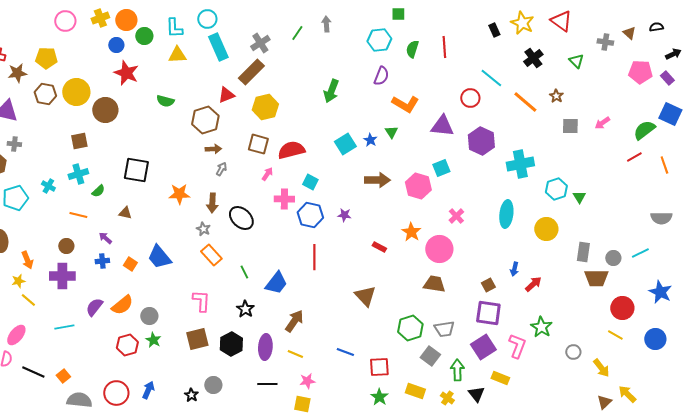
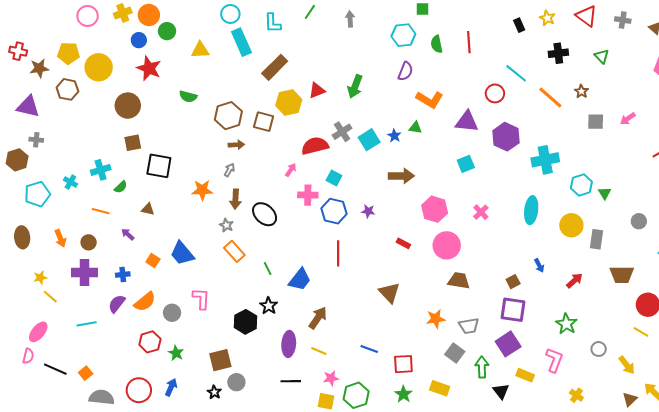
yellow star: (522, 23) -> (547, 18), size x0.7
cyan L-shape: (174, 28) -> (273, 23), moved
green line: (297, 33) -> (310, 12), moved
gray cross: (605, 42) -> (623, 20), moved
gray cross: (260, 43) -> (342, 132), moved
green semicircle: (412, 49) -> (437, 44), turned -30
black cross: (533, 58) -> (558, 53), turned 30
yellow circle: (76, 92) -> (99, 67), moved
red triangle: (226, 95) -> (317, 90), moved
green triangle: (391, 132) -> (415, 128), turned -48
brown square: (79, 141) -> (133, 143), moved
brown square: (258, 144) -> (264, 122), moved
gray arrow: (221, 169) -> (229, 170), moved
pink hexagon: (418, 186) -> (435, 209), moved
orange star: (411, 232) -> (436, 319), moved, turned 30
pink circle: (439, 249) -> (447, 245), moved
gray rectangle: (583, 252) -> (597, 239), moved
gray circle: (613, 258) -> (639, 221), moved
orange arrow: (27, 260) -> (60, 238), moved
blue cross: (102, 261) -> (123, 275), moved
blue arrow: (514, 269) -> (539, 265), turned -40
red arrow: (533, 284) -> (574, 281), moved
pink L-shape: (201, 301) -> (201, 299), moved
green hexagon: (410, 328) -> (356, 395), moved
brown square: (197, 339) -> (220, 360), moved
green star: (153, 340) -> (176, 353), moved
black hexagon: (231, 344) -> (245, 322), moved
pink L-shape: (517, 346) -> (554, 360), moved
yellow cross: (447, 398) -> (576, 395), moved

